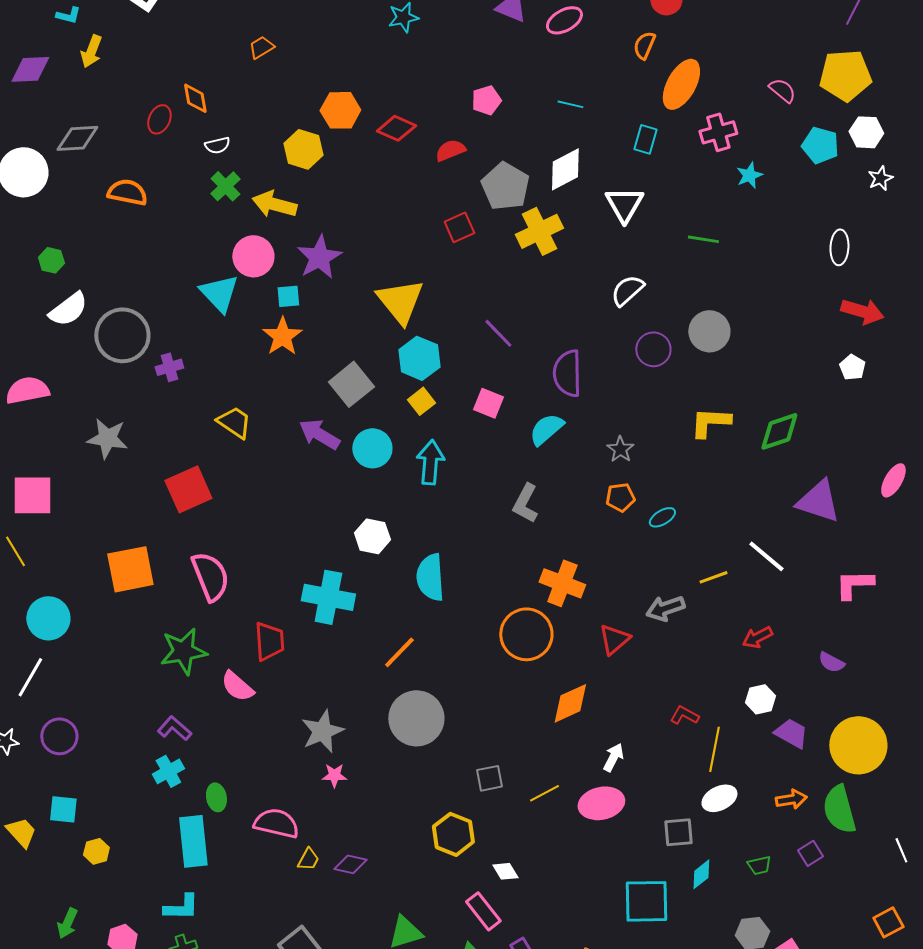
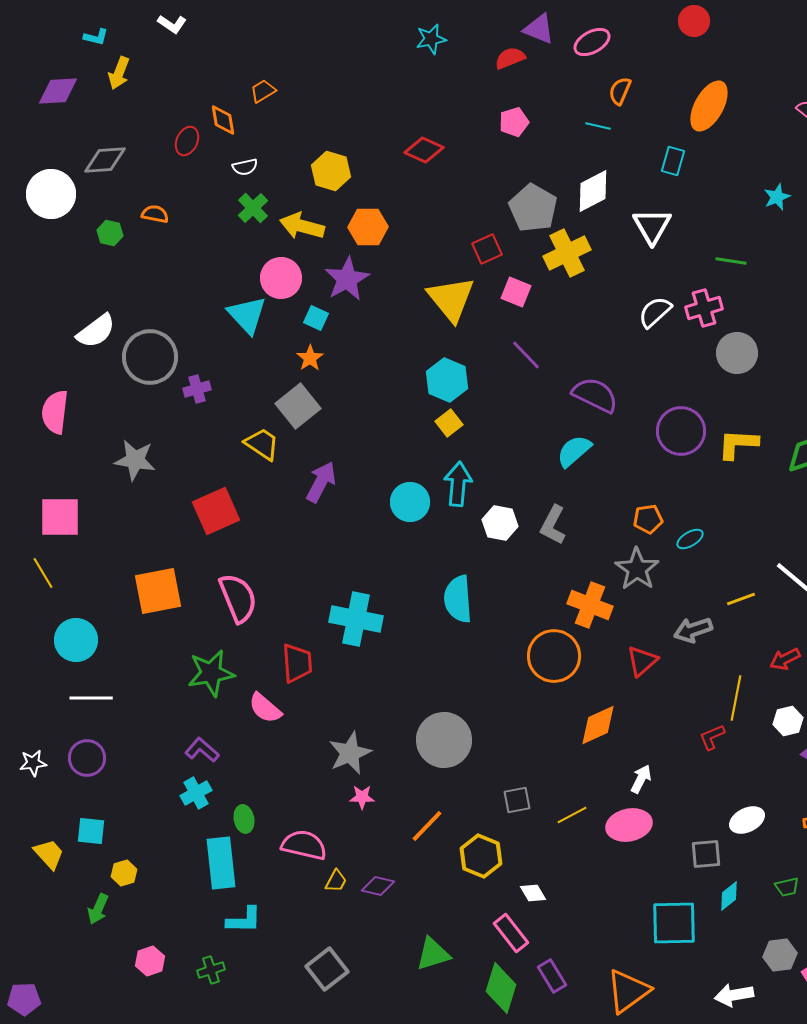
orange semicircle: (644, 45) -> (620, 91), moved
orange trapezoid: (261, 47) -> (263, 91), moved
orange hexagon: (340, 110) -> (368, 227), moved
pink cross: (718, 132) -> (704, 308), moved
red semicircle: (450, 150) -> (510, 58), moved
orange semicircle: (127, 192) -> (155, 214), size x0.7
green hexagon: (51, 260) -> (110, 233), moved
cyan square: (288, 296) -> (316, 318), turned 30
yellow triangle: (400, 301) -> (451, 299), moved
orange star: (282, 336) -> (310, 358), size x0.7
purple circle: (653, 349) -> (681, 431), moved, size x1.4
purple semicircle: (567, 373) -> (595, 395), turned 117
gray square: (351, 384) -> (298, 406), moved
pink semicircle: (27, 390) -> (55, 412), turned -72
pink square: (488, 403) -> (516, 292), moved
purple arrow: (319, 434) -> (321, 482), moved, turned 87
cyan circle: (372, 448) -> (410, 502), moved
gray star: (620, 449) -> (637, 569), moved, size x1.6
white hexagon: (372, 536) -> (500, 523), moved
orange line: (399, 652) -> (427, 826), moved
white line: (30, 677) -> (91, 698), moved, turned 60
red L-shape: (684, 715) -> (712, 737), turned -52
yellow line: (714, 749) -> (736, 698), moved
cyan L-shape: (181, 907) -> (244, 920), moved
green arrow: (67, 923) -> (98, 909), moved

